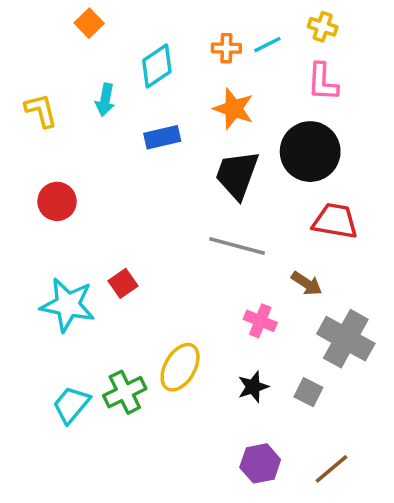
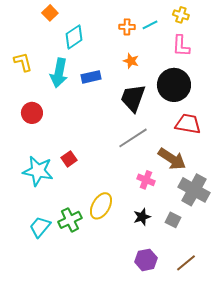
cyan diamond: (157, 66) -> (74, 37), moved
cyan arrow: (105, 100) -> (59, 73), moved, size x1.6
orange star: (234, 109) -> (131, 61), size x0.7
gray line: (237, 246) -> (133, 138), turned -48
brown arrow: (307, 283) -> (172, 159), size x1.6

